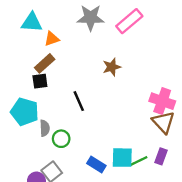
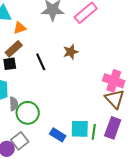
black line: (79, 101) -> (41, 62), moved
green circle: (61, 139) -> (28, 113), size x1.5
purple rectangle: (161, 156) -> (113, 128), size x1.5
green line: (139, 161) -> (94, 132), turned -56

